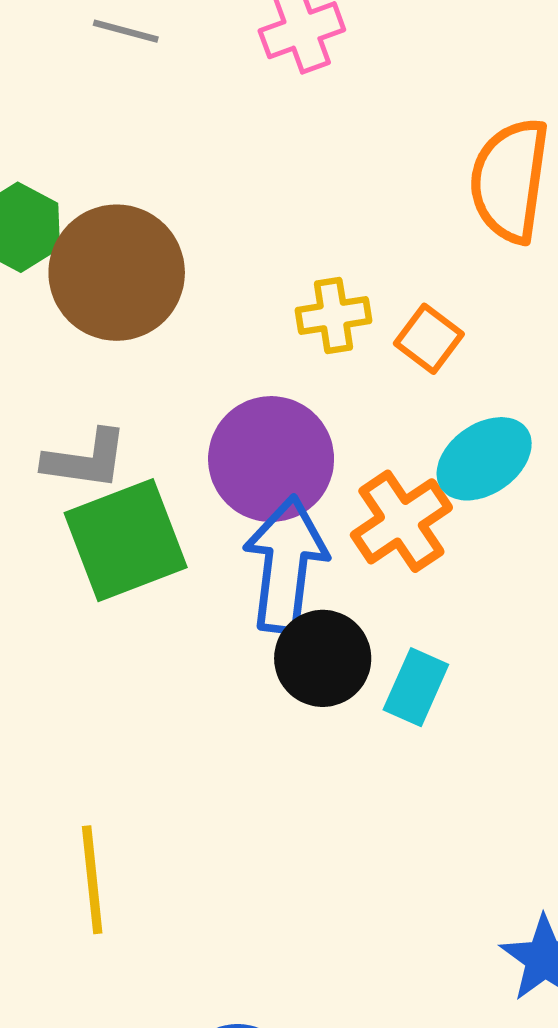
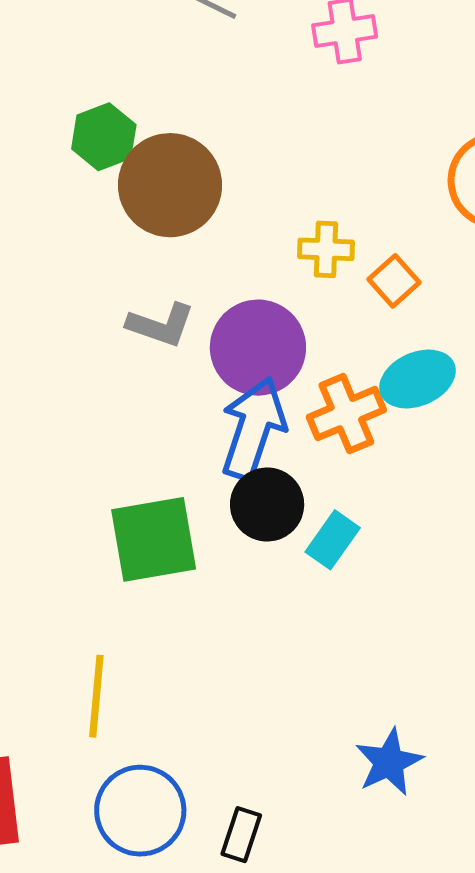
gray L-shape: (86, 459) -> (161, 325), moved
green square: (126, 540) -> (154, 539), moved
yellow line: (92, 880) -> (96, 696), moved

